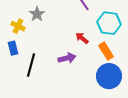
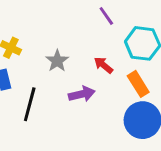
gray star: (37, 14) -> (57, 61), moved

